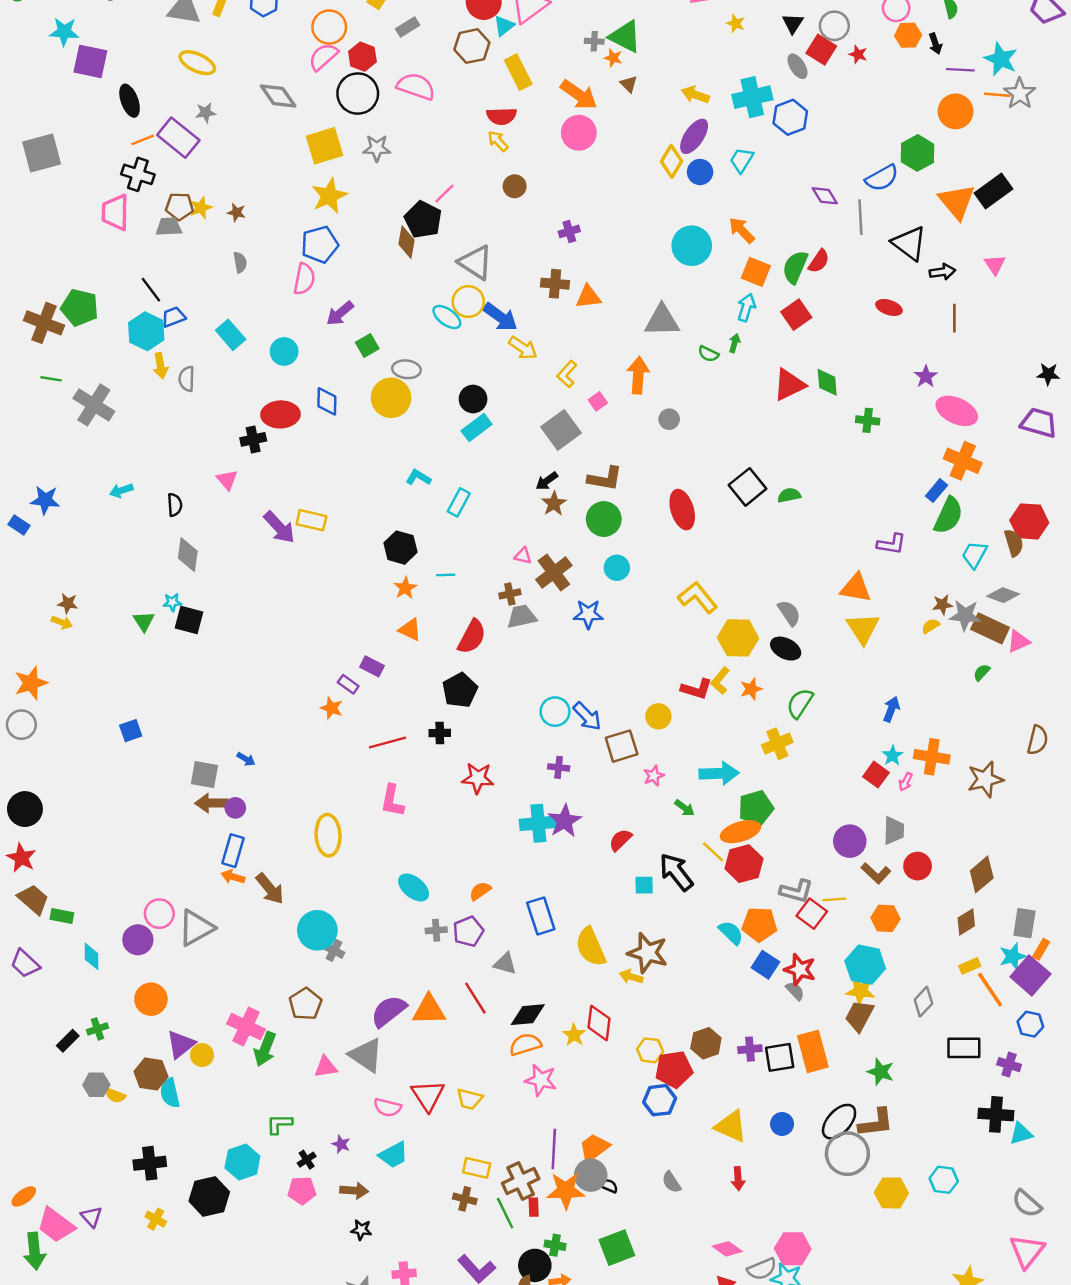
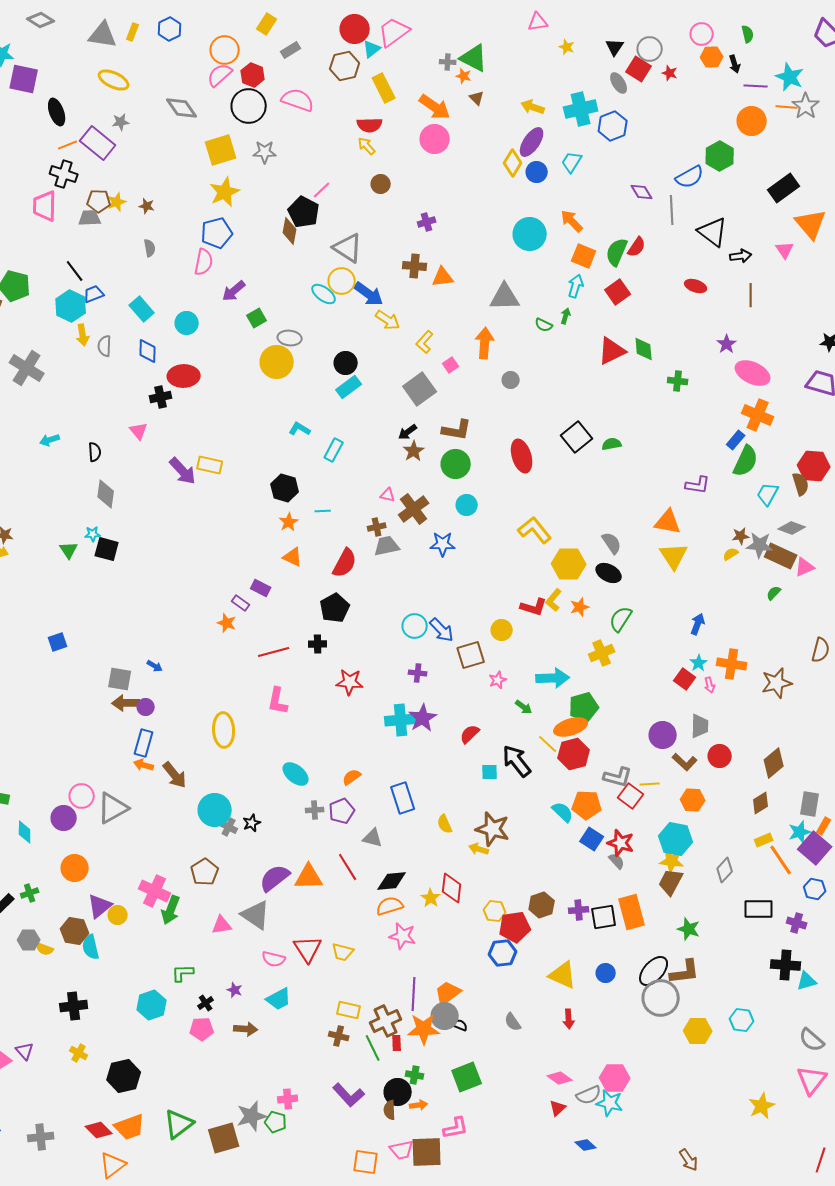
orange triangle: (957, 202) -> (811, 224), moved
blue diamond: (327, 401) -> (148, 351), moved
pink arrow: (906, 782) -> (710, 685), turned -42
yellow semicircle: (591, 947) -> (445, 824), size x0.6
black hexagon: (209, 1196) -> (124, 1076), moved
black star: (361, 1230) -> (252, 823), moved, turned -30

